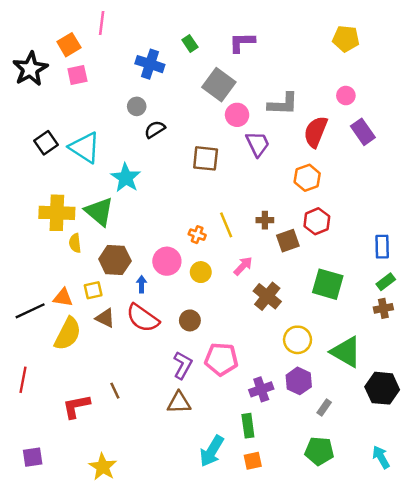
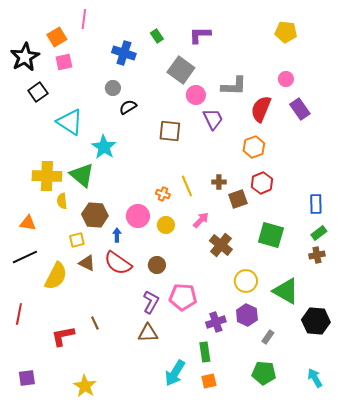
black square: (46, 143) -> (38, 92), moved
orange triangle: (63, 297) -> (28, 223), moved

